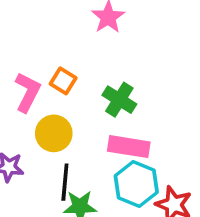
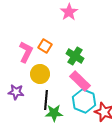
pink rectangle: (129, 147) -> (80, 81), turned 35

